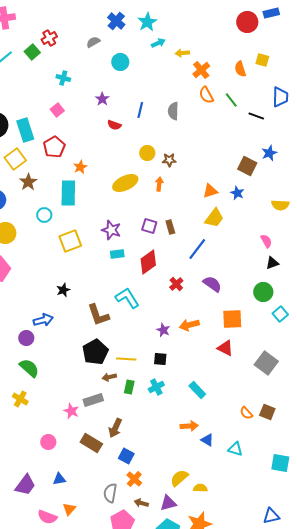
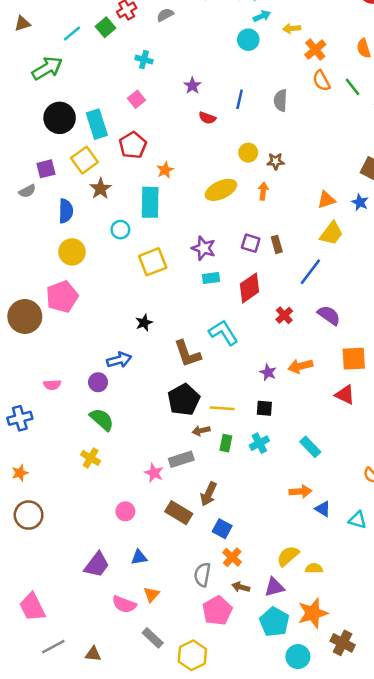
gray semicircle: (93, 42) -> (165, 15), moved
cyan circle: (120, 62) -> (248, 40), moved

